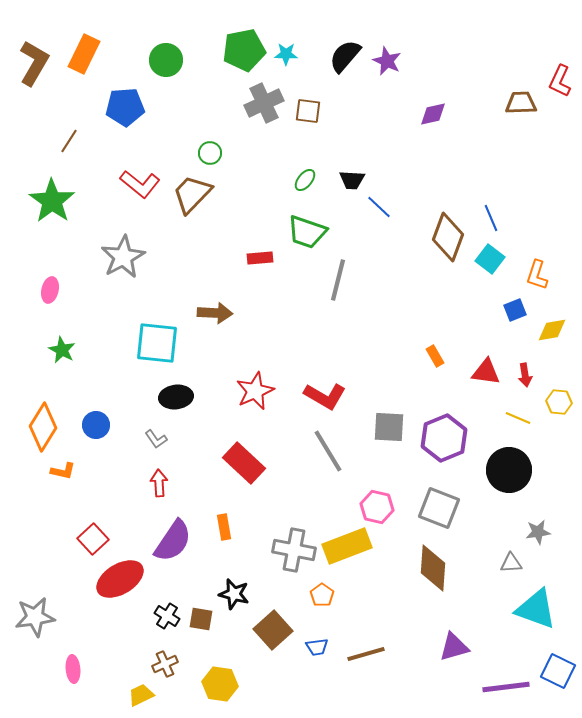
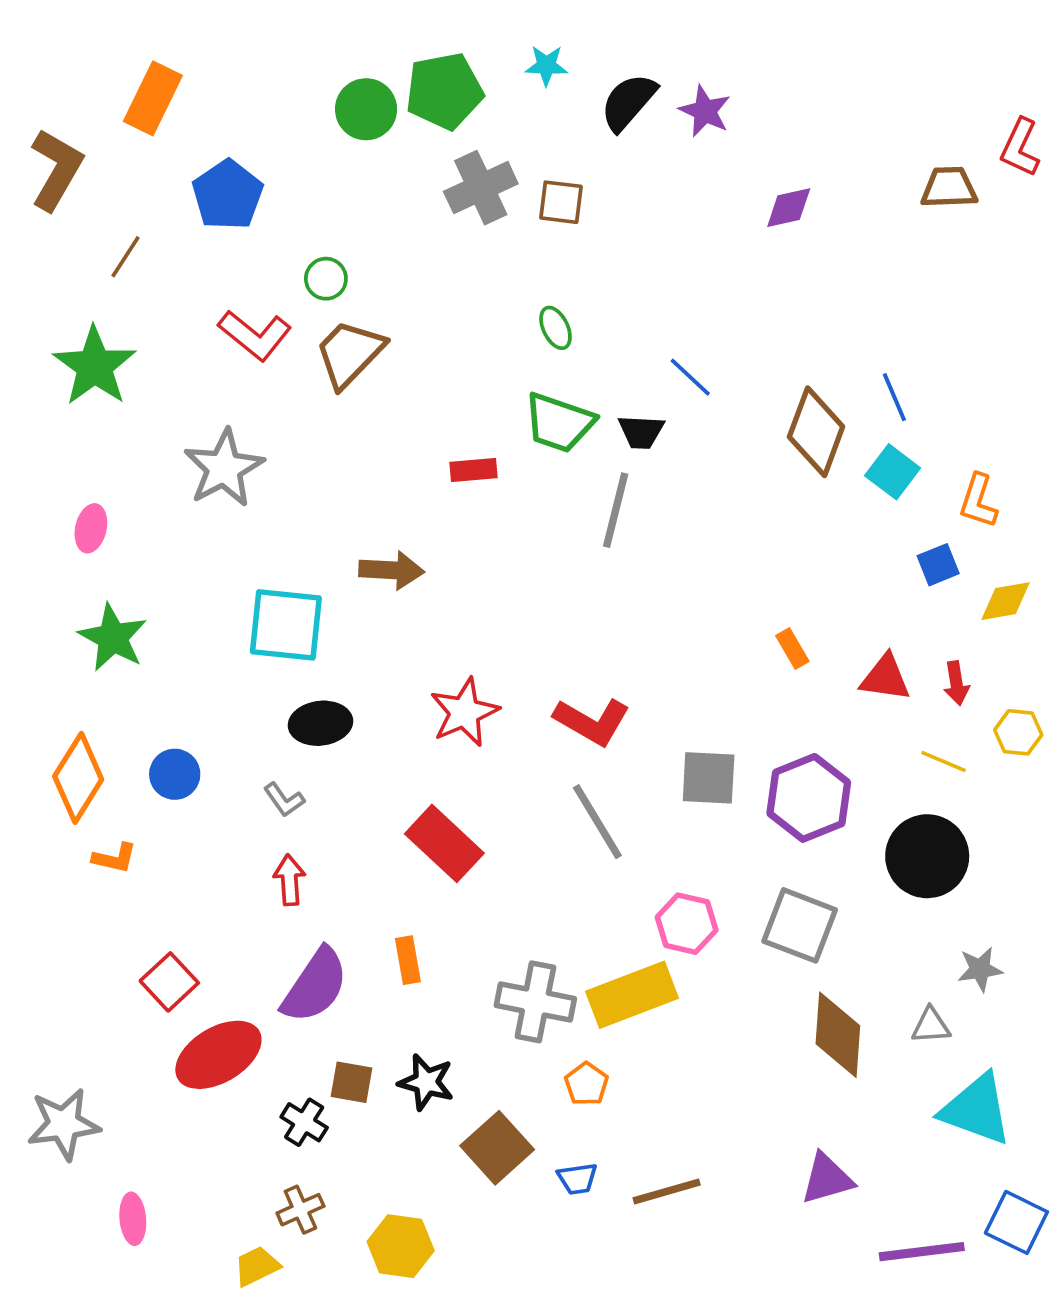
cyan star: (286, 54) -> (546, 66), moved
green circle: (166, 60) -> (366, 109), moved
brown L-shape: (34, 63) -> (56, 169), moved
blue pentagon: (125, 107) -> (228, 195), turned -30
green circle: (210, 153) -> (326, 279), moved
green ellipse: (305, 180) -> (556, 328), turned -65
black trapezoid: (352, 180) -> (641, 432), moved
green star: (62, 350) -> (113, 638), size x1.4
brown diamond: (433, 568) -> (838, 1035), moved
brown square: (201, 619) -> (351, 1082), moved

